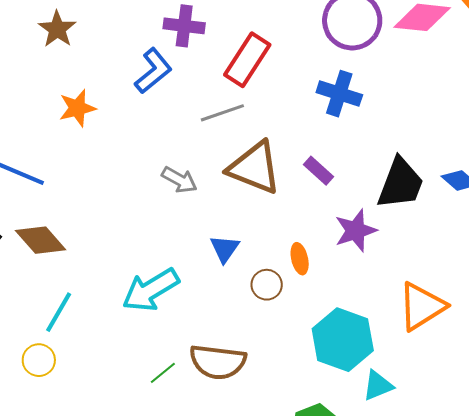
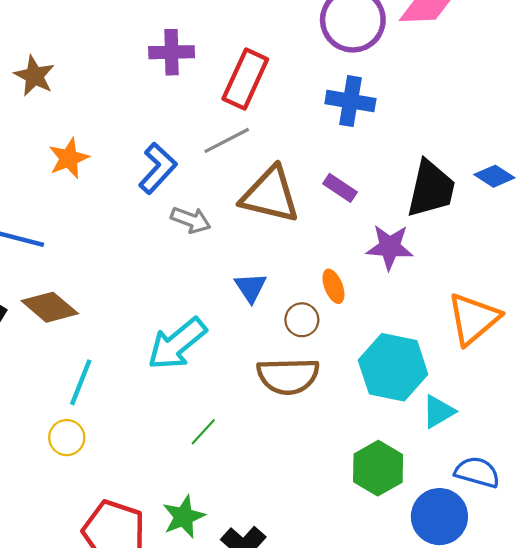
blue L-shape: (153, 71) -> (158, 168), moved
purple star: (356, 231) -> (390, 247), turned 30
brown semicircle: (218, 362) -> (288, 376), moved

